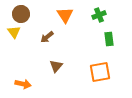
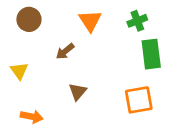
yellow triangle: (14, 32) -> (19, 71), moved
green rectangle: (109, 39) -> (151, 54), size x1.5

